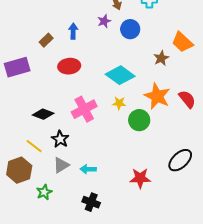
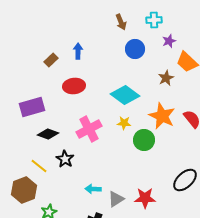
purple star: (104, 21) -> (169, 41), moved
purple rectangle: (17, 67) -> (32, 107), moved
gray triangle: (61, 165) -> (116, 199), moved

